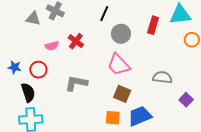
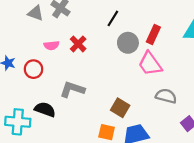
red rectangle: (153, 25) -> (153, 35), moved
pink trapezoid: (119, 65) -> (150, 64), moved
black semicircle: (28, 92) -> (45, 109), moved, turned -60

